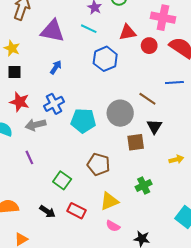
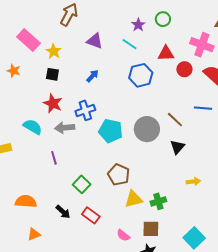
purple triangle: (52, 31) -> (95, 41), size x0.7
brown square: (136, 142) -> (151, 229), moved
yellow triangle: (109, 201) -> (134, 199), moved

